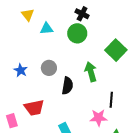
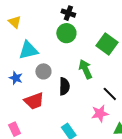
cyan triangle: (47, 29) -> (28, 50), moved, size x1.5
black line: (111, 100) -> (110, 94), turned -42
red trapezoid: (34, 108) -> (34, 101), moved

